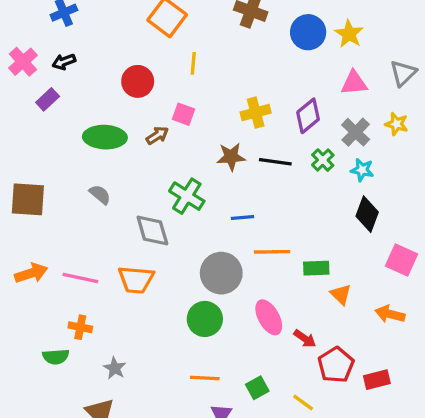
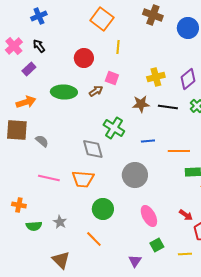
black arrow: (64, 62) -> (39, 46), turned 72
gray semicircle: (100, 194) -> (42, 141), moved
orange line: (272, 252) -> (179, 151), moved
orange arrow: (31, 273) -> (26, 102), moved
pink ellipse: (269, 317) -> (149, 216), moved
green circle: (205, 319) -> (103, 209), moved
orange cross: (80, 327) -> (19, 205), moved
gray star: (115, 368) -> (60, 222), moved
orange line: (205, 378) -> (94, 239), moved, turned 42
yellow line: (303, 403) -> (185, 254), turned -40

